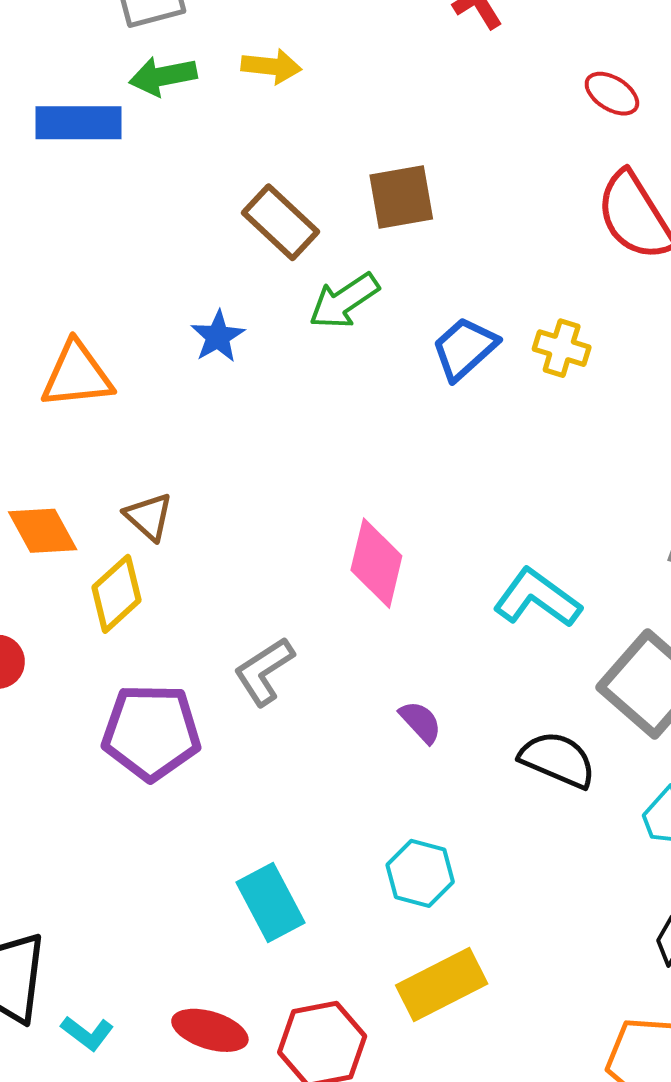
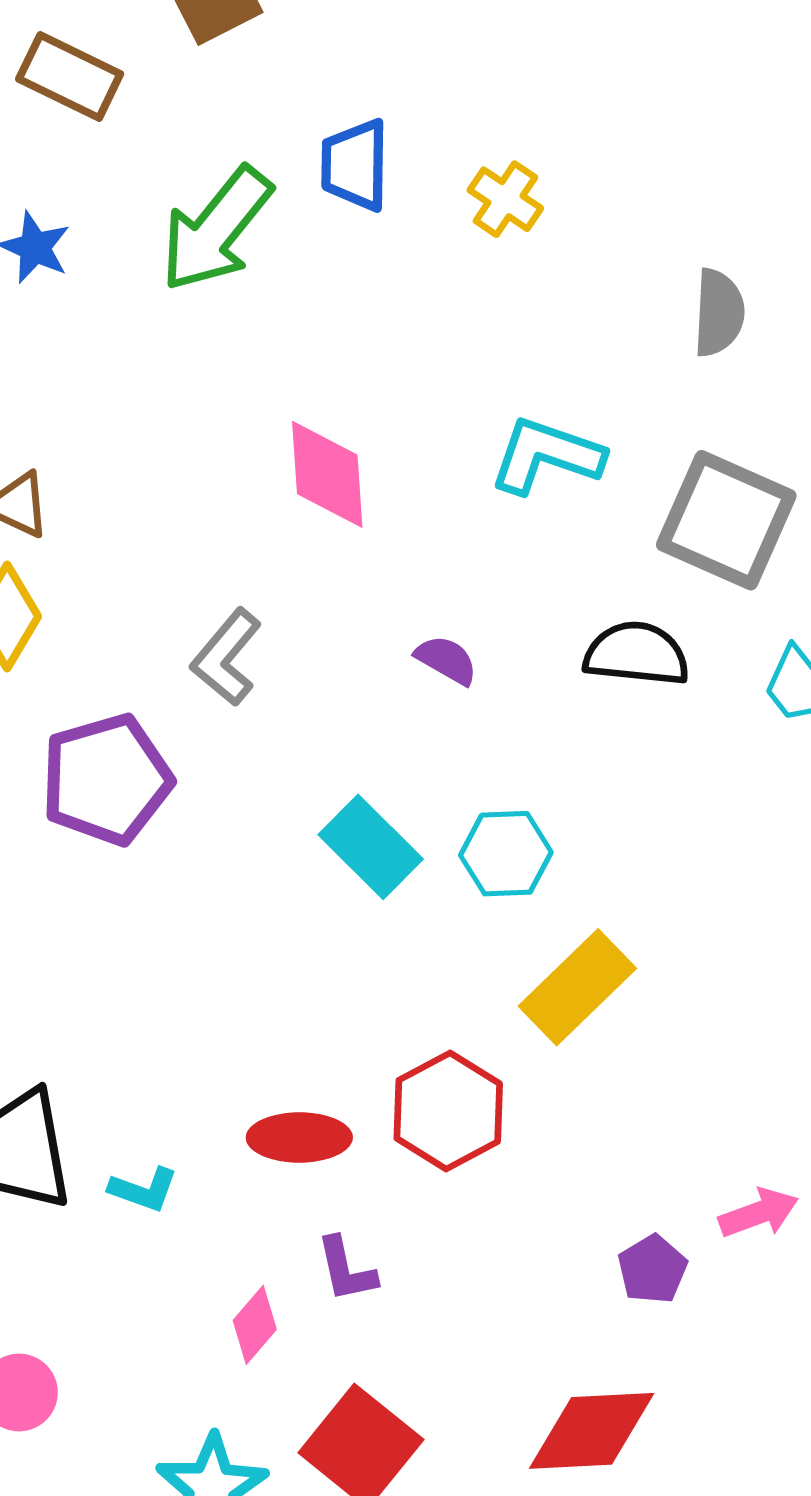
green arrow: (344, 301) -> (216, 229), moved, size x1.4
blue trapezoid: (465, 348) -> (355, 165), turned -30
yellow cross: (562, 348) -> (505, 199), moved, turned 34
cyan rectangle: (271, 903) -> (371, 847), moved

